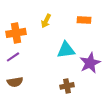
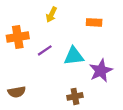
yellow arrow: (46, 21) -> (51, 15), moved
purple line: (13, 57) -> (45, 50), moved

